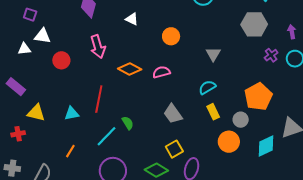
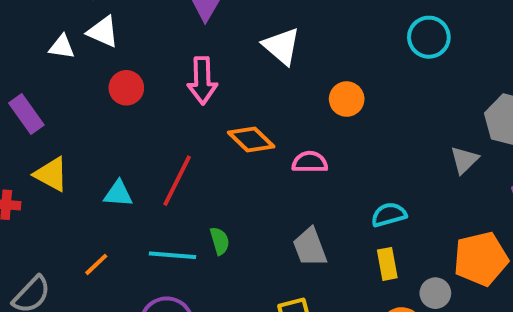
white triangle: (132, 19) -> (281, 46), size x1.5
gray triangle: (213, 54) -> (464, 160), moved
cyan line: (107, 136) -> (173, 255), turned 35

